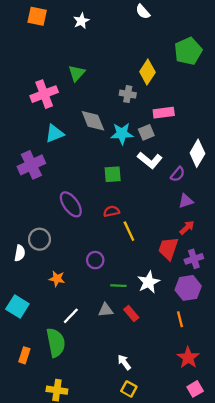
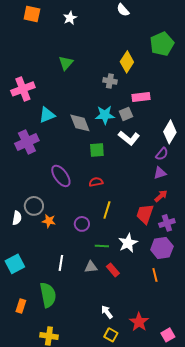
pink cross: (44, 94) -> (23, 89), moved
gray diamond: (93, 121) -> (80, 123), moved
purple semicircle: (178, 174) -> (162, 154), moved
yellow line: (129, 231) -> (107, 210), moved, turned 42
orange star: (57, 279) -> (49, 221), moved
cyan square: (17, 307) -> (15, 264), turned 30
white line: (71, 316) -> (61, 263), moved, turned -35
red star: (188, 358) -> (139, 322), moved

